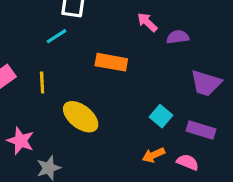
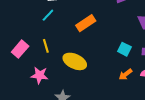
orange rectangle: (111, 62) -> (86, 23), turned -30
pink star: (21, 141) -> (40, 75), moved

